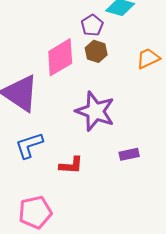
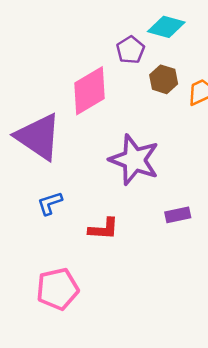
brown hexagon: (96, 51) -> (164, 79), moved
blue L-shape: (29, 145) -> (50, 203), size x0.7

